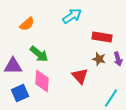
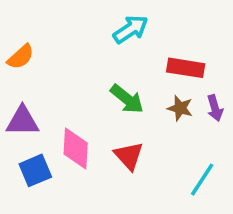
orange semicircle: (27, 24) -> (21, 57), moved
green arrow: (39, 54) -> (127, 99), moved
red triangle: (80, 76) -> (129, 156), moved

